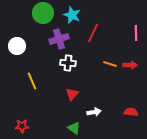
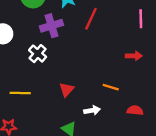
white cross: (68, 63) -> (38, 54), moved, turned 35
orange line: (110, 64) -> (111, 87), moved
yellow line: (32, 81) -> (20, 93), moved, turned -66

